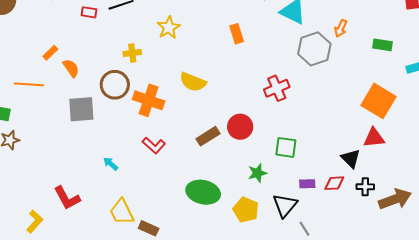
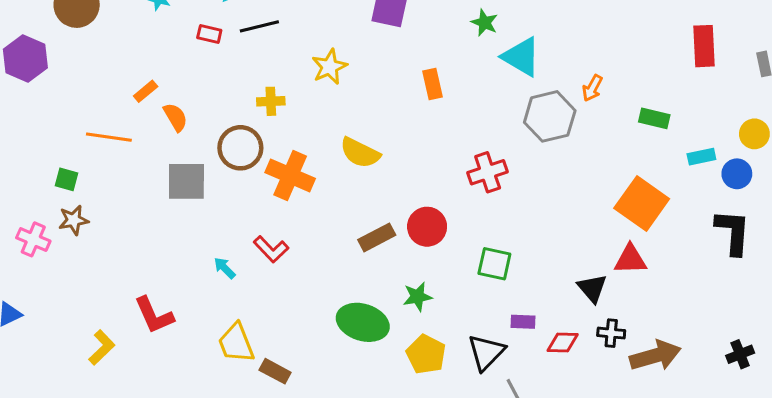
red L-shape: (154, 145) -> (271, 249), moved
green star: (257, 173) -> (417, 297), moved
red diamond: (334, 183) -> (563, 342), moved

